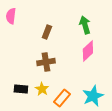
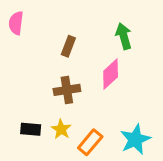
pink diamond: (88, 51) -> (111, 74), moved

